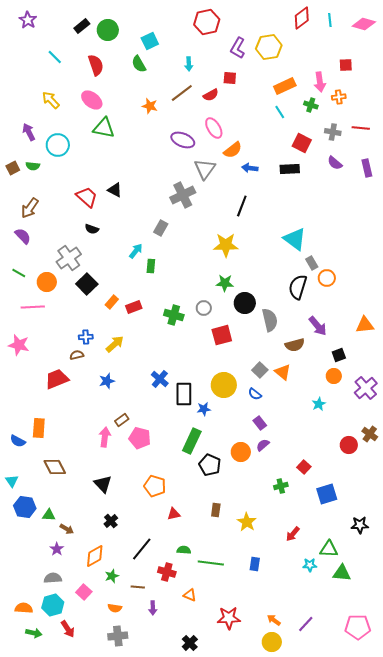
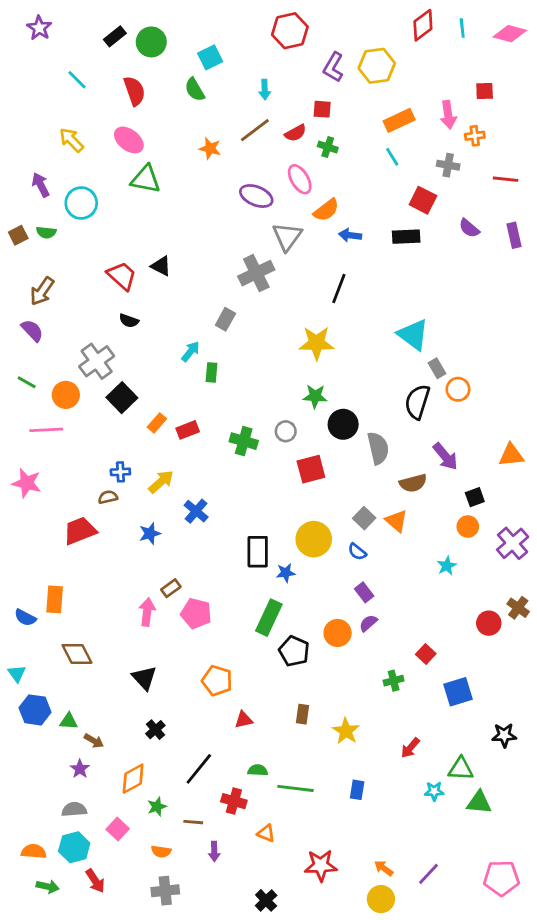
green cross: (311, 105) -> (328, 147), moved
gray cross: (333, 132) -> (448, 165), moved
blue cross: (160, 379) -> (196, 511), moved

